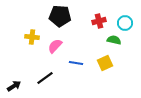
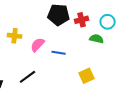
black pentagon: (60, 16) -> (59, 15), moved
blue line: (76, 63) -> (59, 53), moved
yellow square: (105, 63) -> (87, 76), moved

